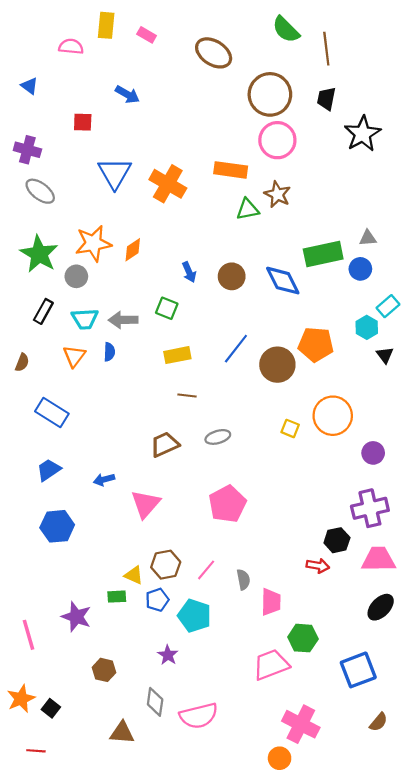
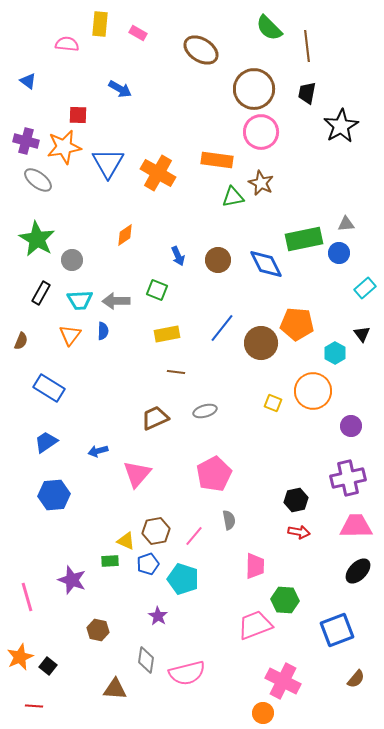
orange star: (93, 243) -> (64, 147), moved
cyan hexagon: (367, 327) -> (335, 353), moved
black hexagon: (337, 540) -> (296, 500), moved
gray semicircle: (243, 580) -> (229, 520), moved

